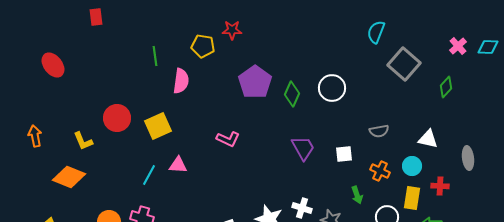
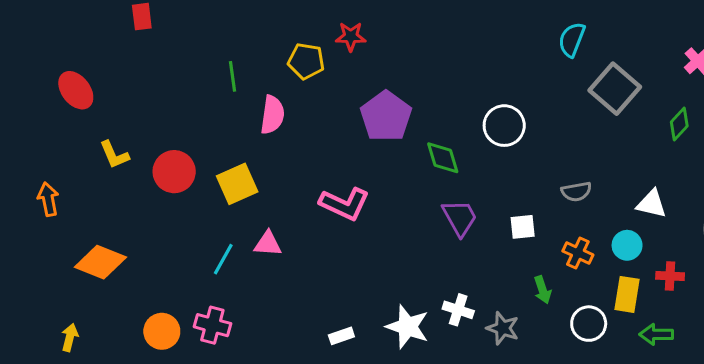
green diamond: (292, 94) -> (443, 158), moved, turned -40
pink L-shape: (228, 139) -> (345, 204), size x1.4
yellow L-shape: (83, 141) -> (114, 155), moved

